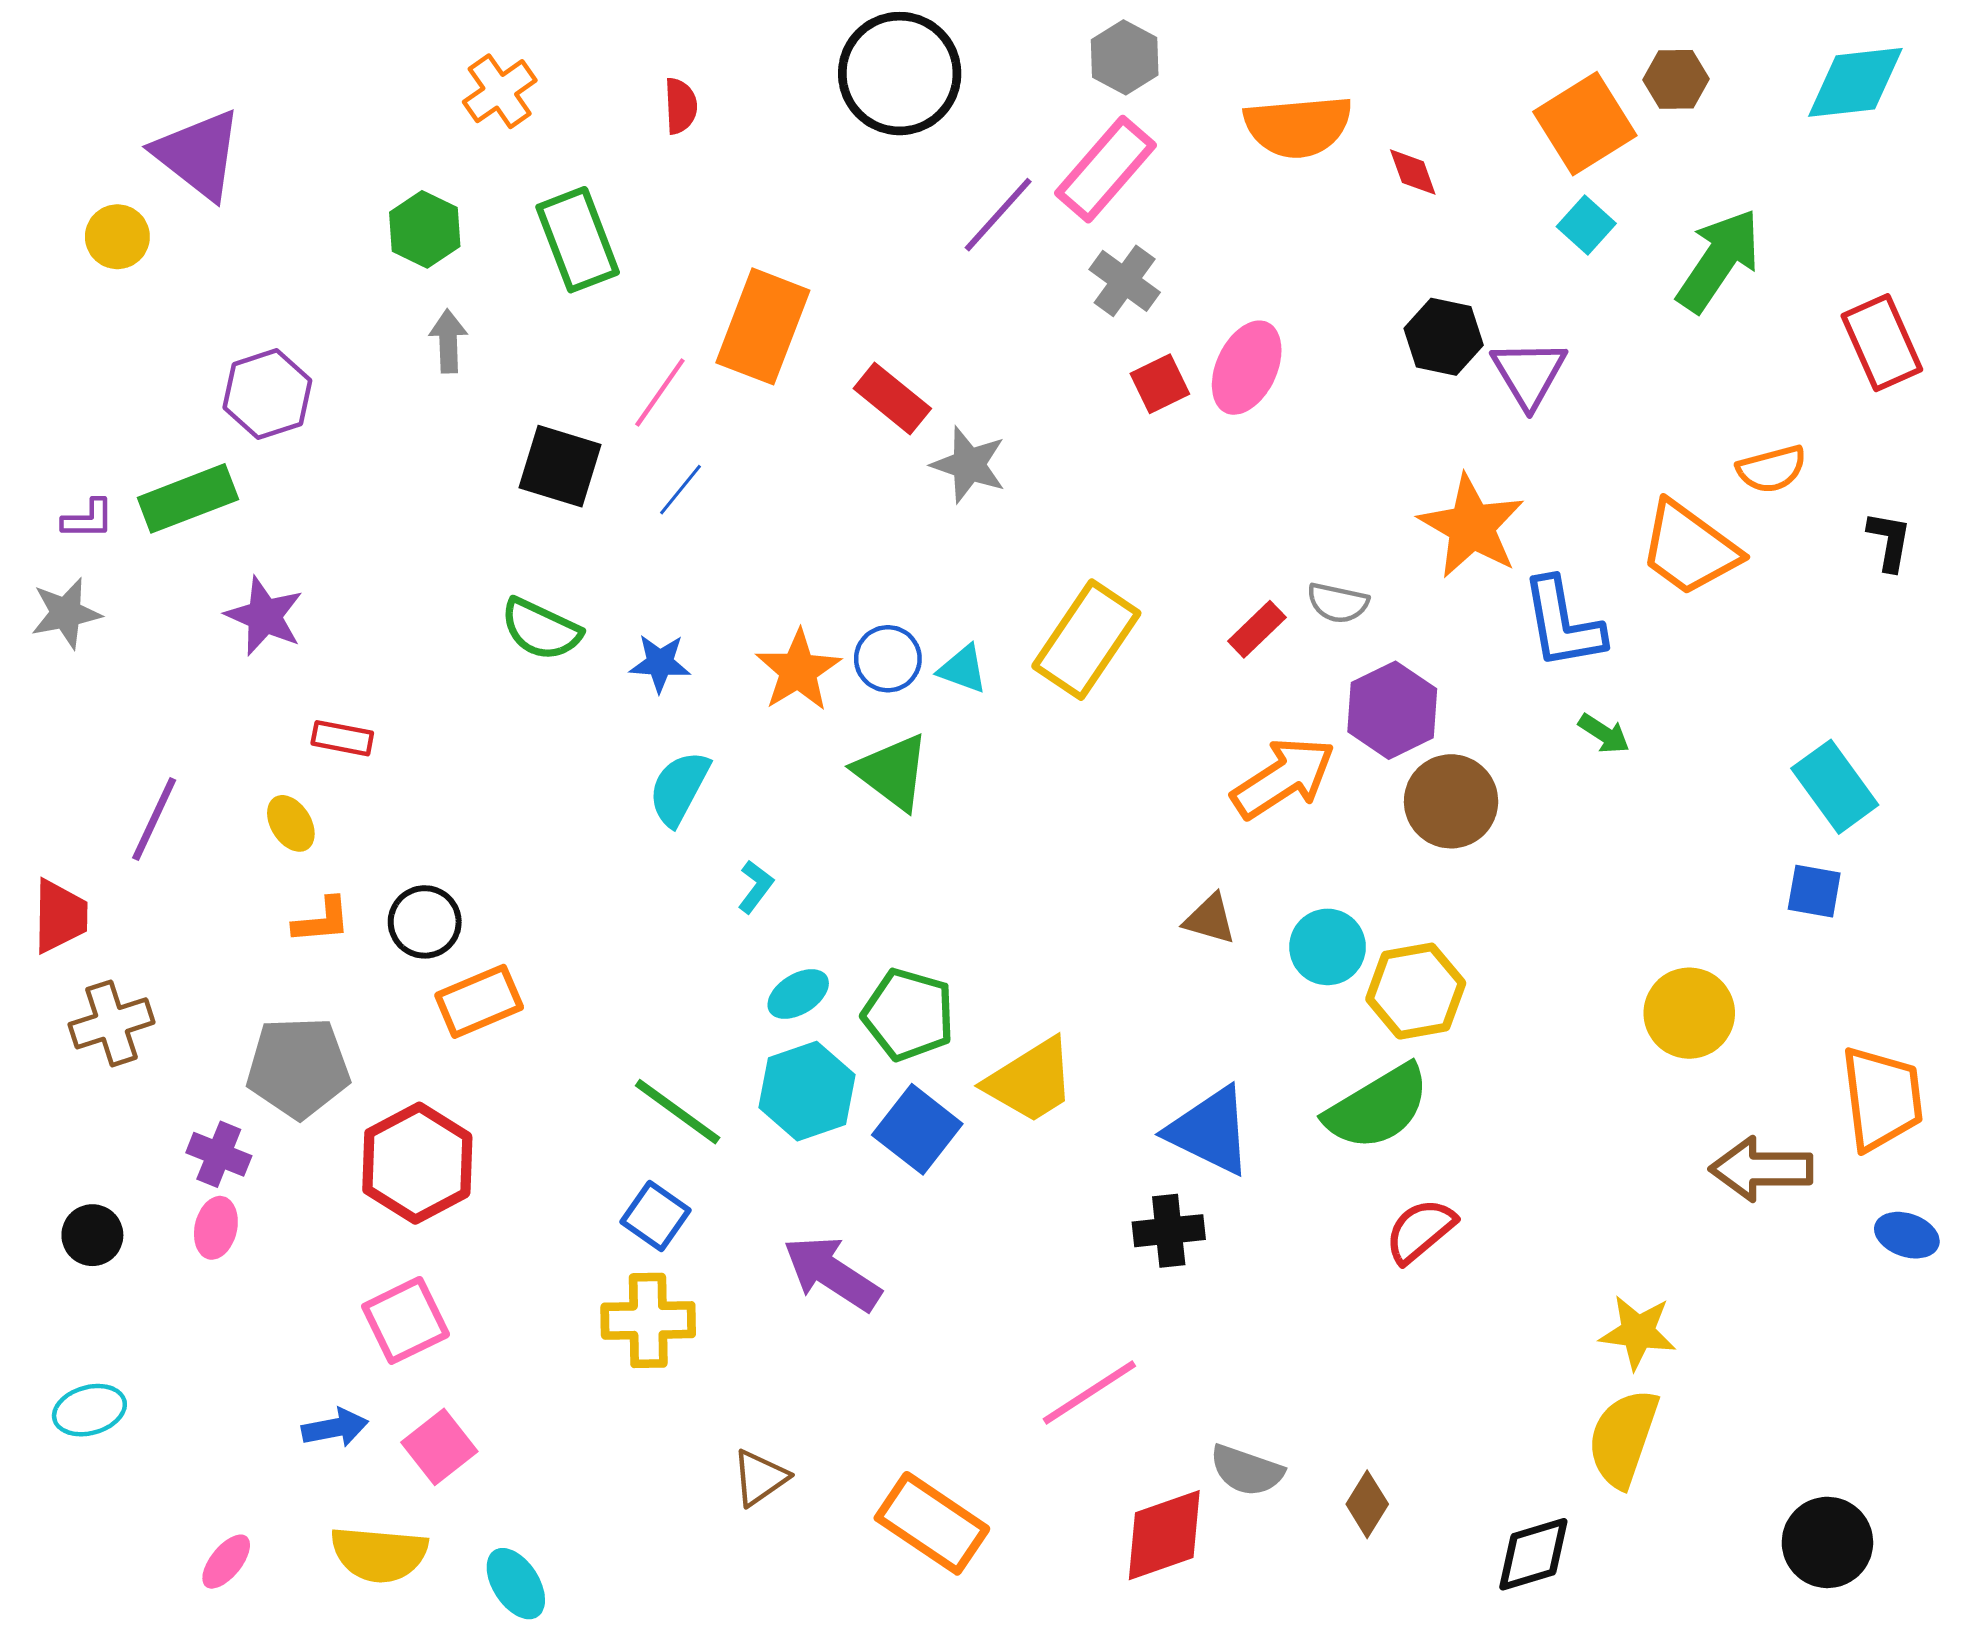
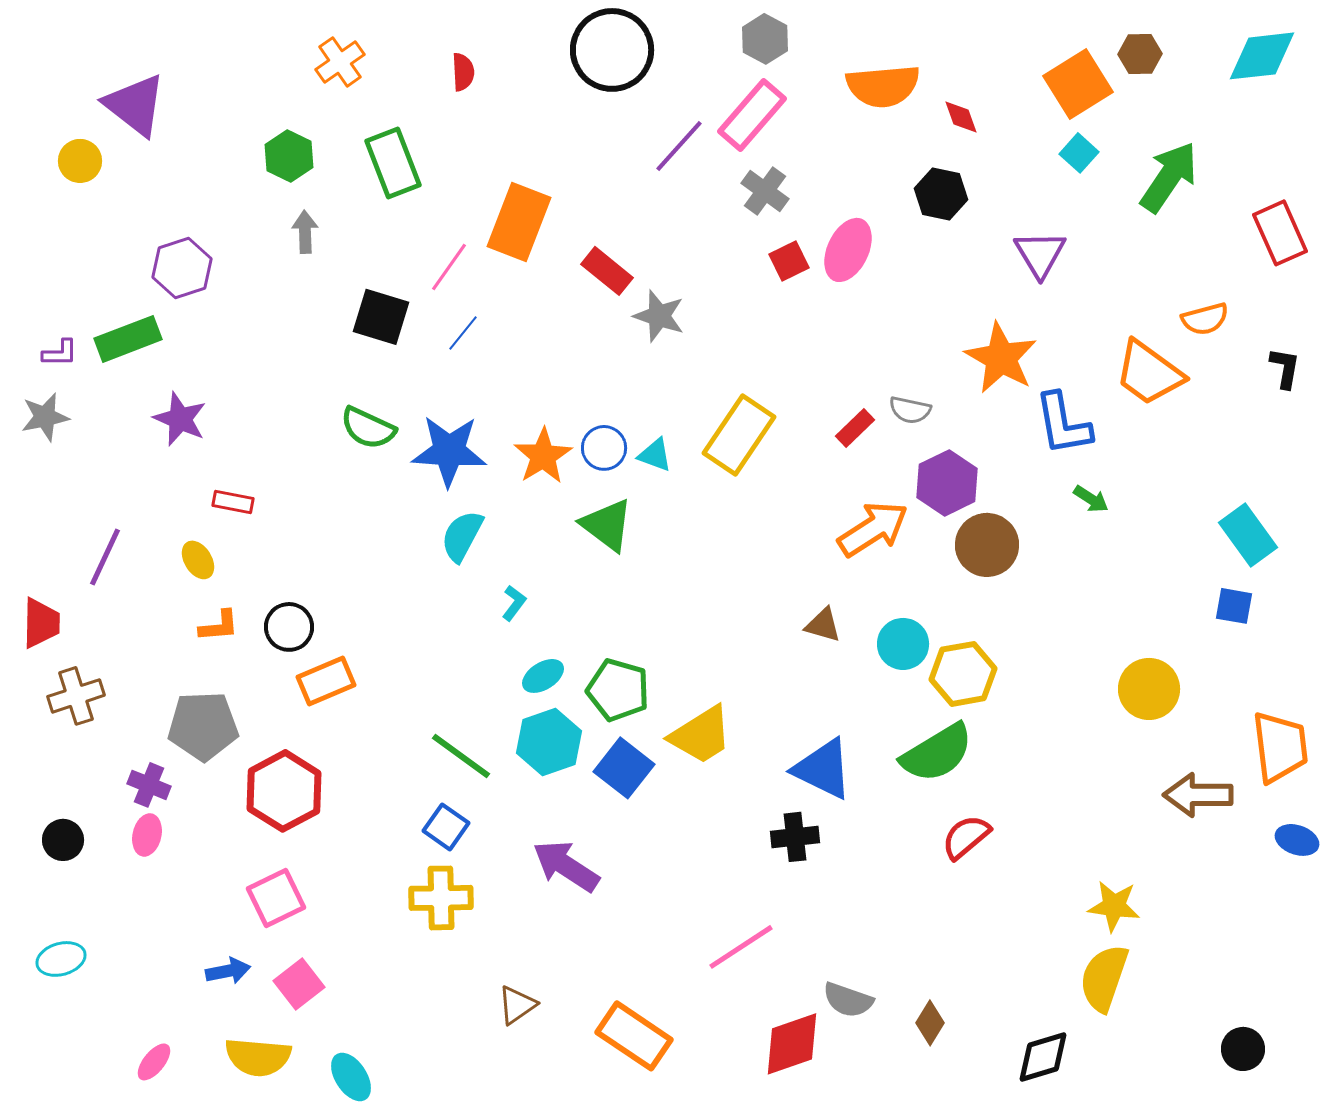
black hexagon: (1444, 337) -> (941, 194), moved
blue star: (660, 663) -> (449, 451), size x1.8
black circle: (1827, 1542) -> (1243, 1049), size x0.7

